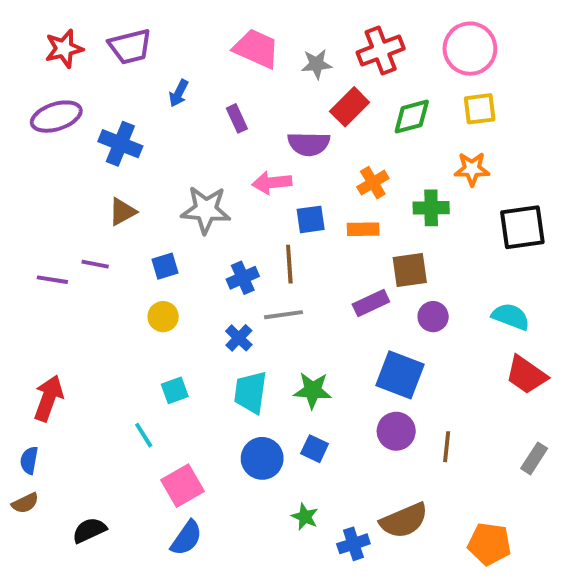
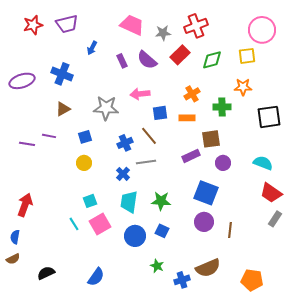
pink circle: (470, 49) -> (262, 30), moved
purple ellipse: (56, 117) -> (22, 81), moved
purple semicircle: (309, 144) -> (147, 60), moved, turned 40
brown line: (289, 264) -> (149, 136), turned -36
gray rectangle: (534, 458) -> (275, 219), moved
pink square: (183, 486) -> (100, 224), moved

